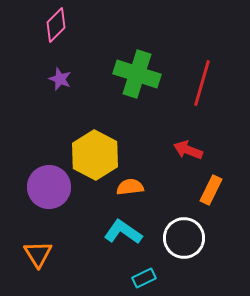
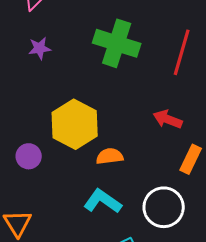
purple star: (60, 79) -> (40, 48), turned -30
purple circle: (49, 187) -> (29, 156), size x0.6

